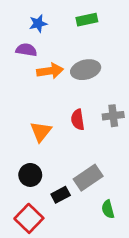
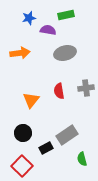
purple semicircle: (26, 50) -> (48, 30), moved
orange arrow: (50, 71) -> (20, 53), moved

